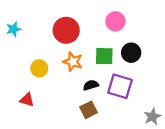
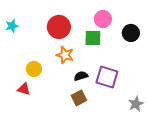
black circle: (131, 53) -> (131, 33), moved
green square: (104, 56) -> (93, 38), moved
yellow circle: (39, 68) -> (34, 69), moved

